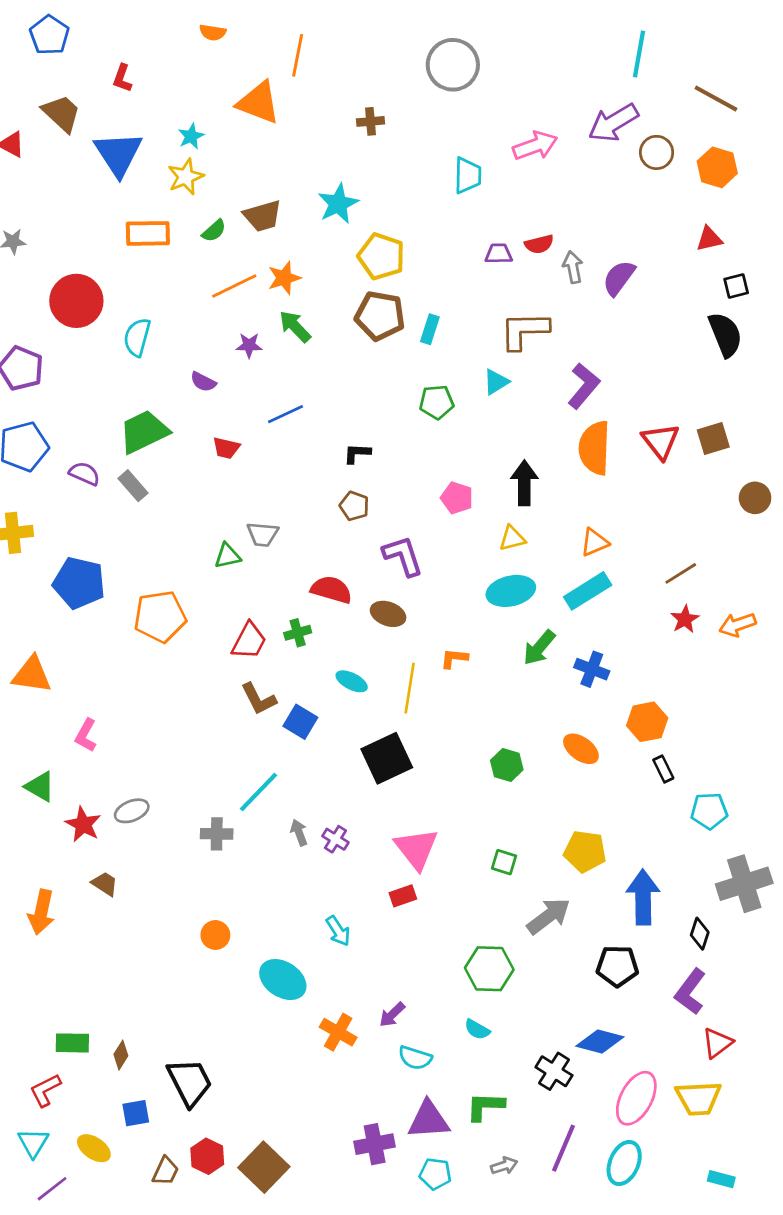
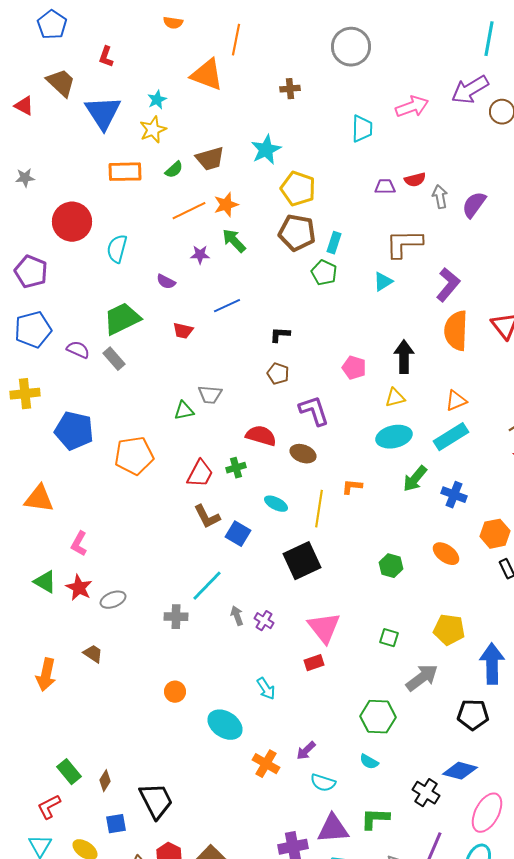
green pentagon: (437, 402) -> (324, 273), moved, turned 30
red star: (83, 824) -> (79, 588), moved
green rectangle: (72, 1043) -> (69, 772), turned 50

